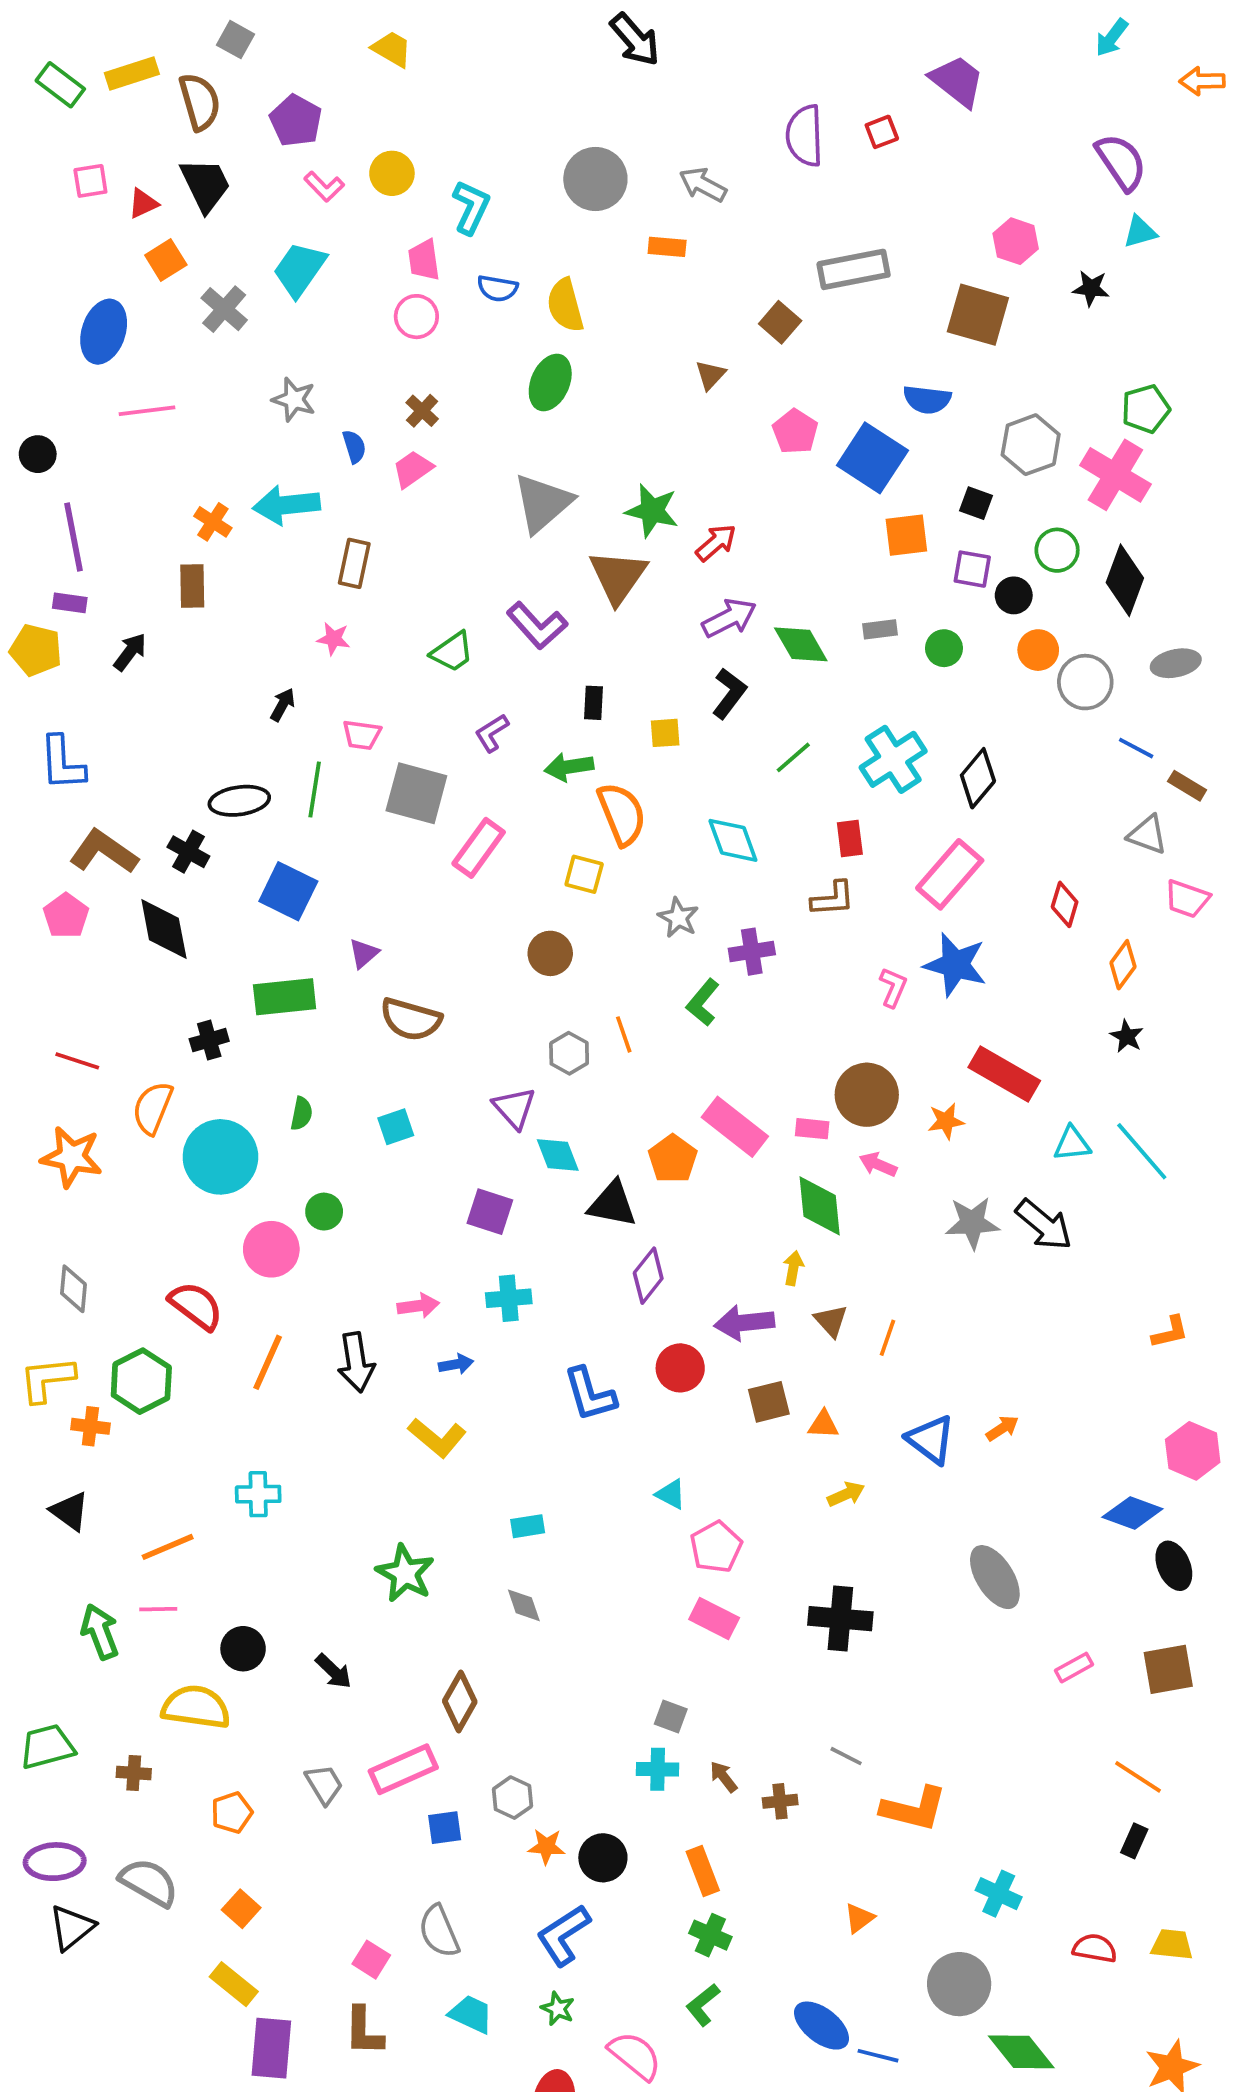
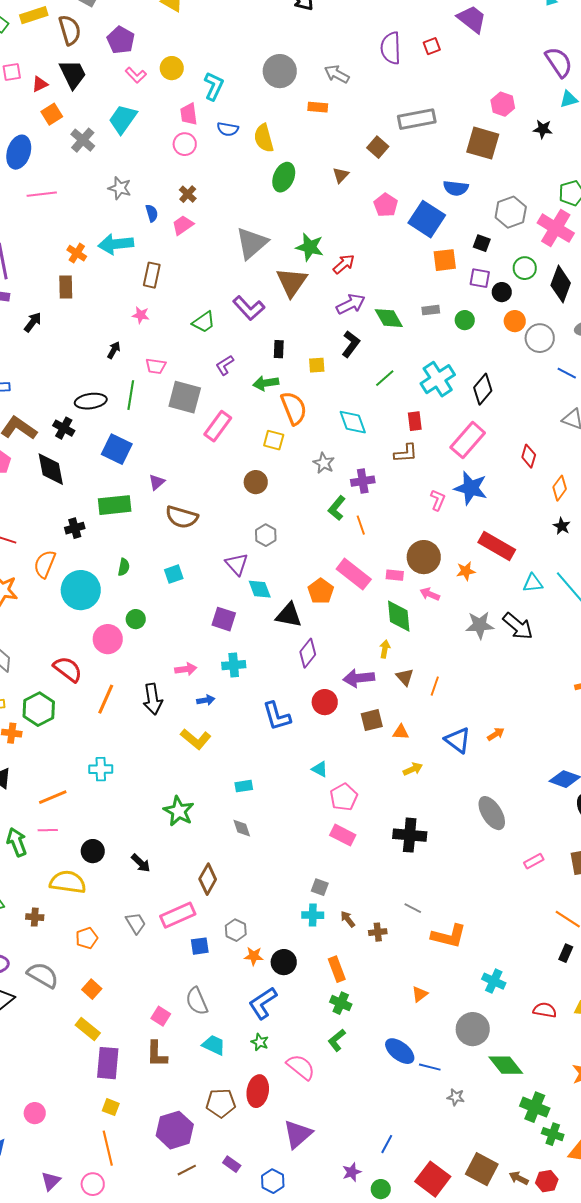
green ellipse: (550, 382) -> (284, 177), moved
orange line: (624, 1034) -> (361, 525), moved

